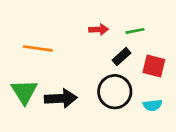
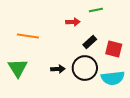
green line: (135, 31) -> (96, 10), moved
black arrow: (61, 98) -> (58, 69), moved, size x0.6
cyan semicircle: (153, 105) -> (113, 78), size x1.6

